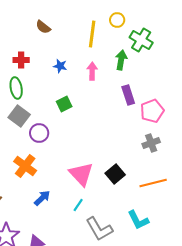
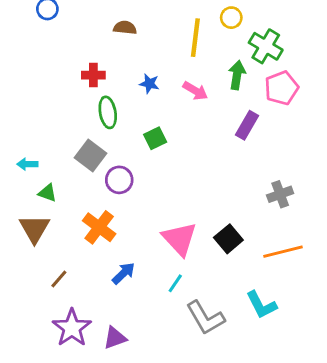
brown semicircle: (43, 27) -> (125, 28), turned 147
pink arrow: (92, 71) -> (195, 91), turned 120
green ellipse: (16, 88) -> (108, 112), moved
purple rectangle: (128, 95) -> (247, 125), turned 48
pink pentagon: (152, 111) -> (282, 88), moved

